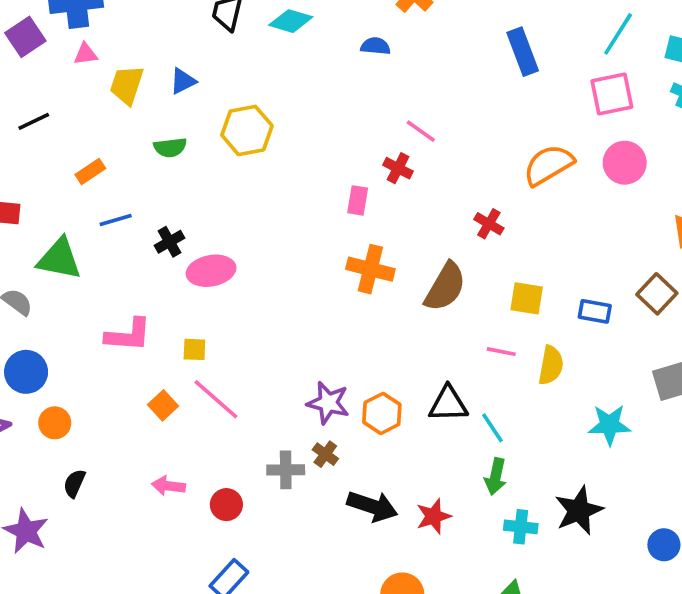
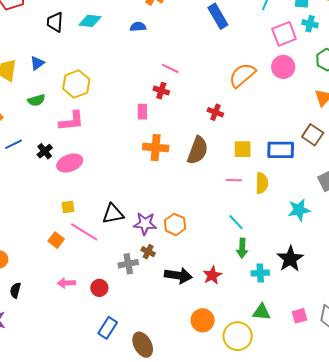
pink square: (612, 94) -> (284, 34), moved
blue rectangle: (595, 311) -> (281, 150), size x1.5
pink L-shape: (128, 335) -> (71, 121), moved
black triangle: (448, 404) -> (113, 214), moved

